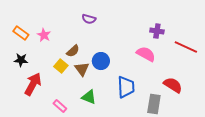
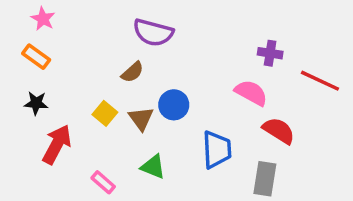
purple semicircle: (89, 19) -> (153, 33), size x1.6
pink star: (44, 35) -> (43, 19), moved
brown semicircle: (73, 51) -> (132, 72), moved
red semicircle: (173, 85) -> (279, 131), moved

